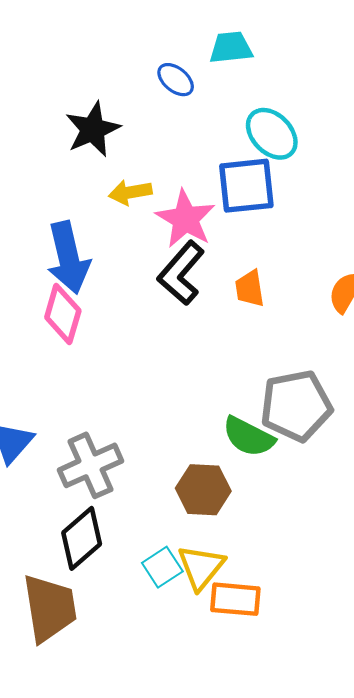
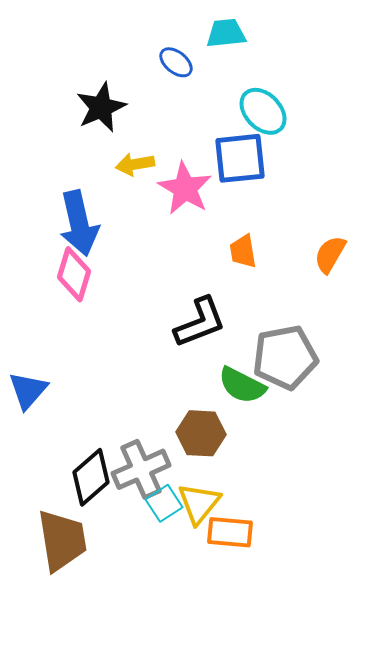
black L-shape: (181, 273) -> (200, 322), moved, turned -152
gray cross: (90, 465) -> (141, 469), moved

